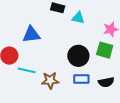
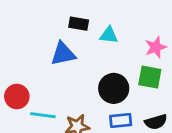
blue triangle: (31, 35) -> (63, 54), moved

